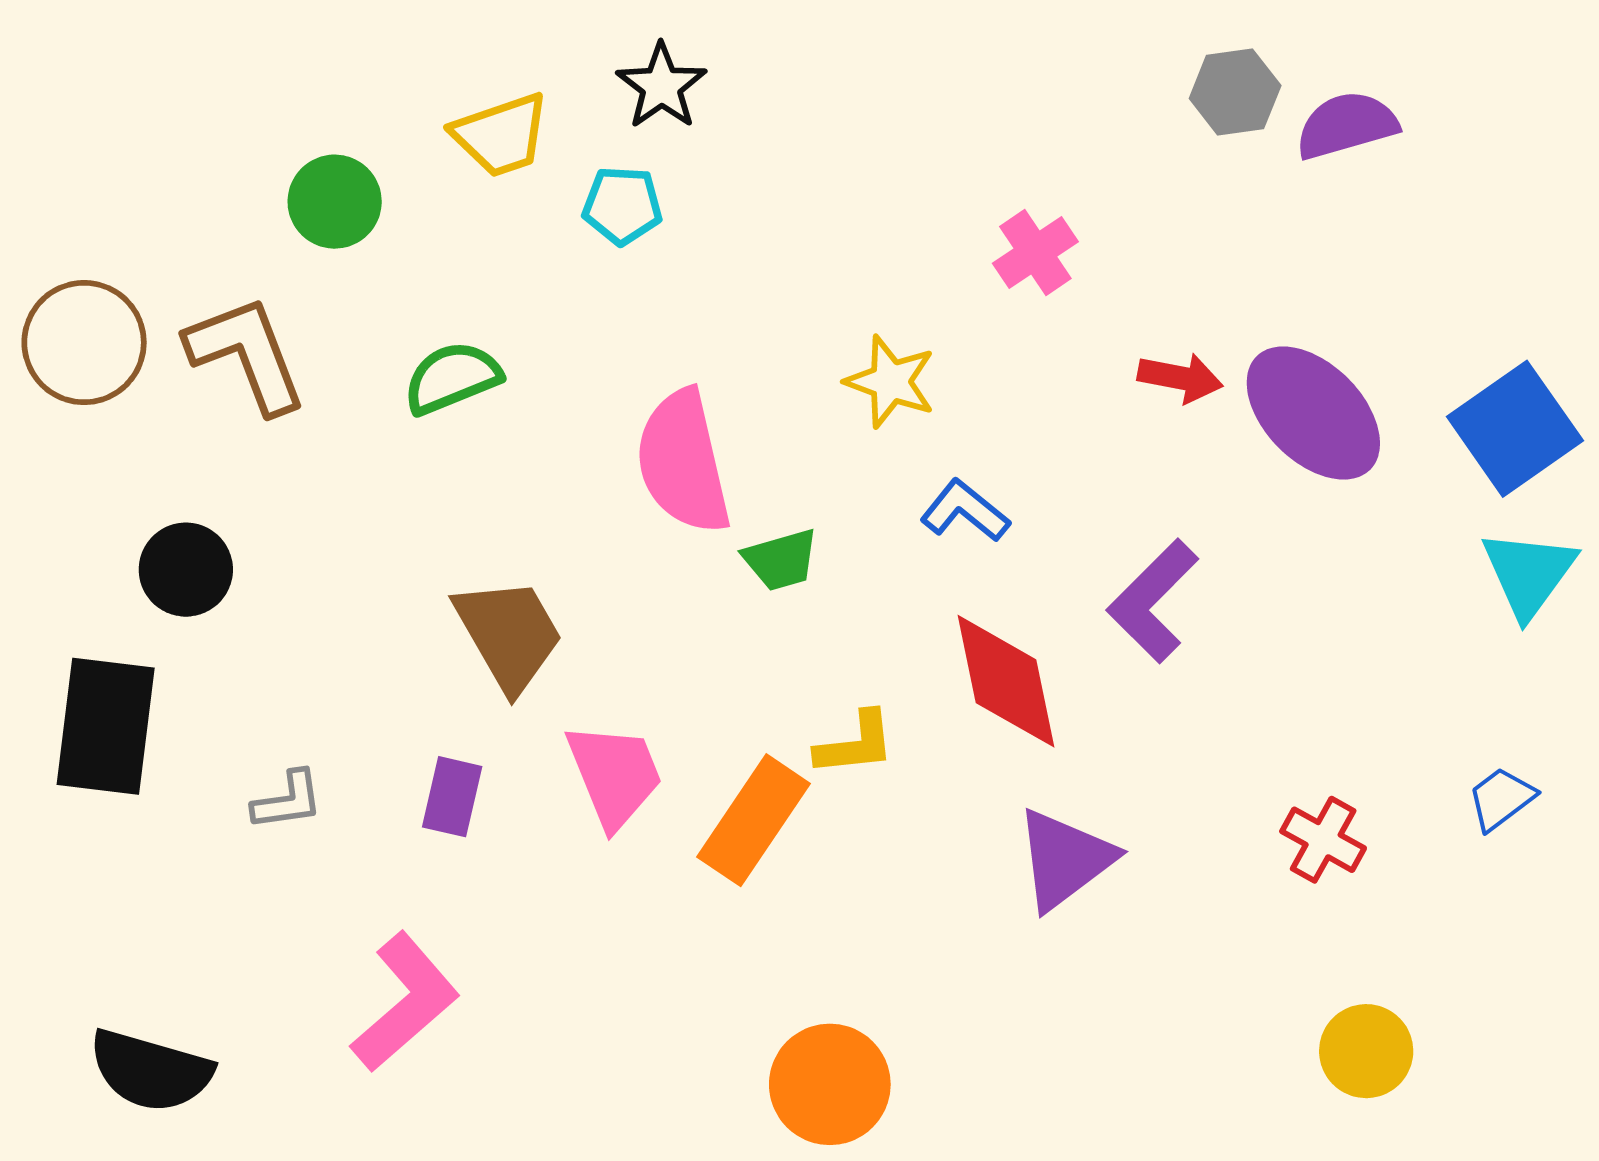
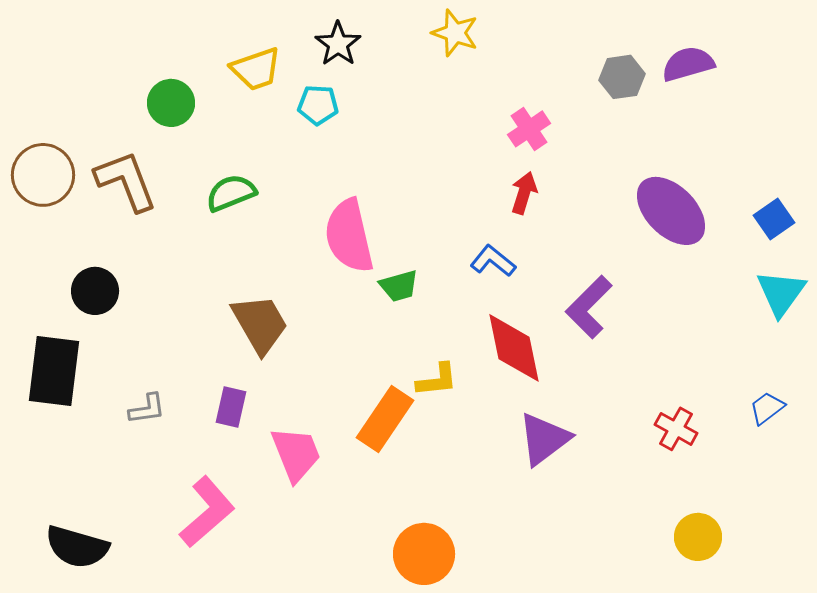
gray hexagon: (1235, 92) -> (622, 77), moved
red arrow: (1180, 378) -> (524, 193), moved, turned -84
yellow star: (891, 382) -> (455, 33), moved
blue square: (1515, 429) -> (774, 219), size x0.6
pink trapezoid: (615, 775) -> (296, 454), moved

